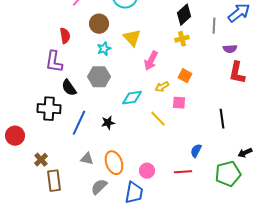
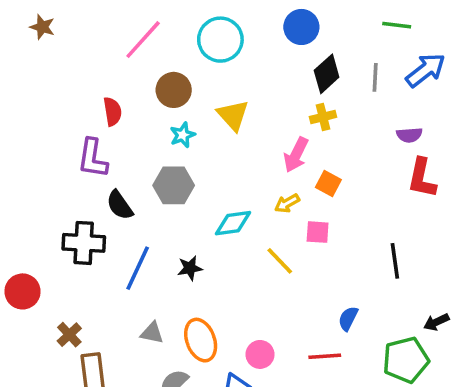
gray line: (214, 26) -> (375, 77), moved
pink arrow: (151, 61) -> (296, 155), moved

